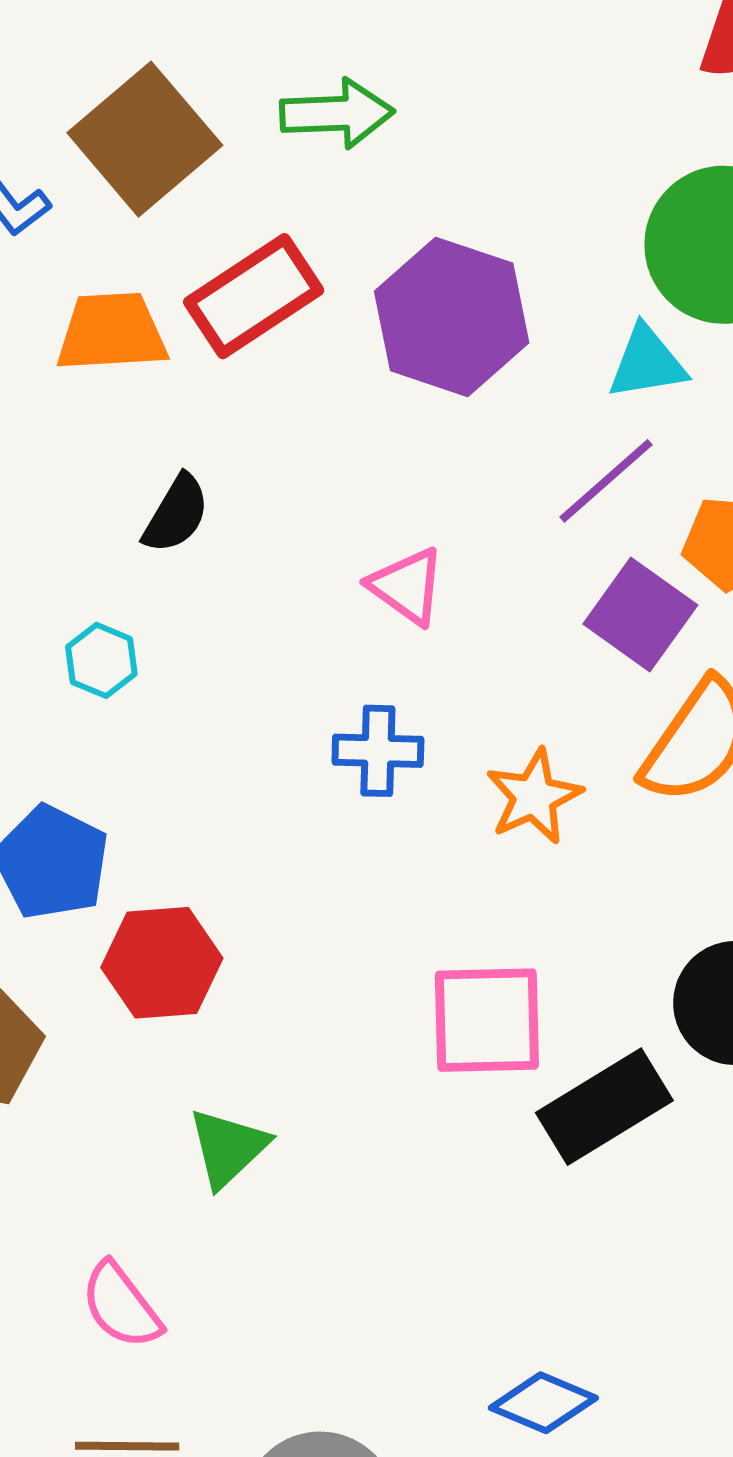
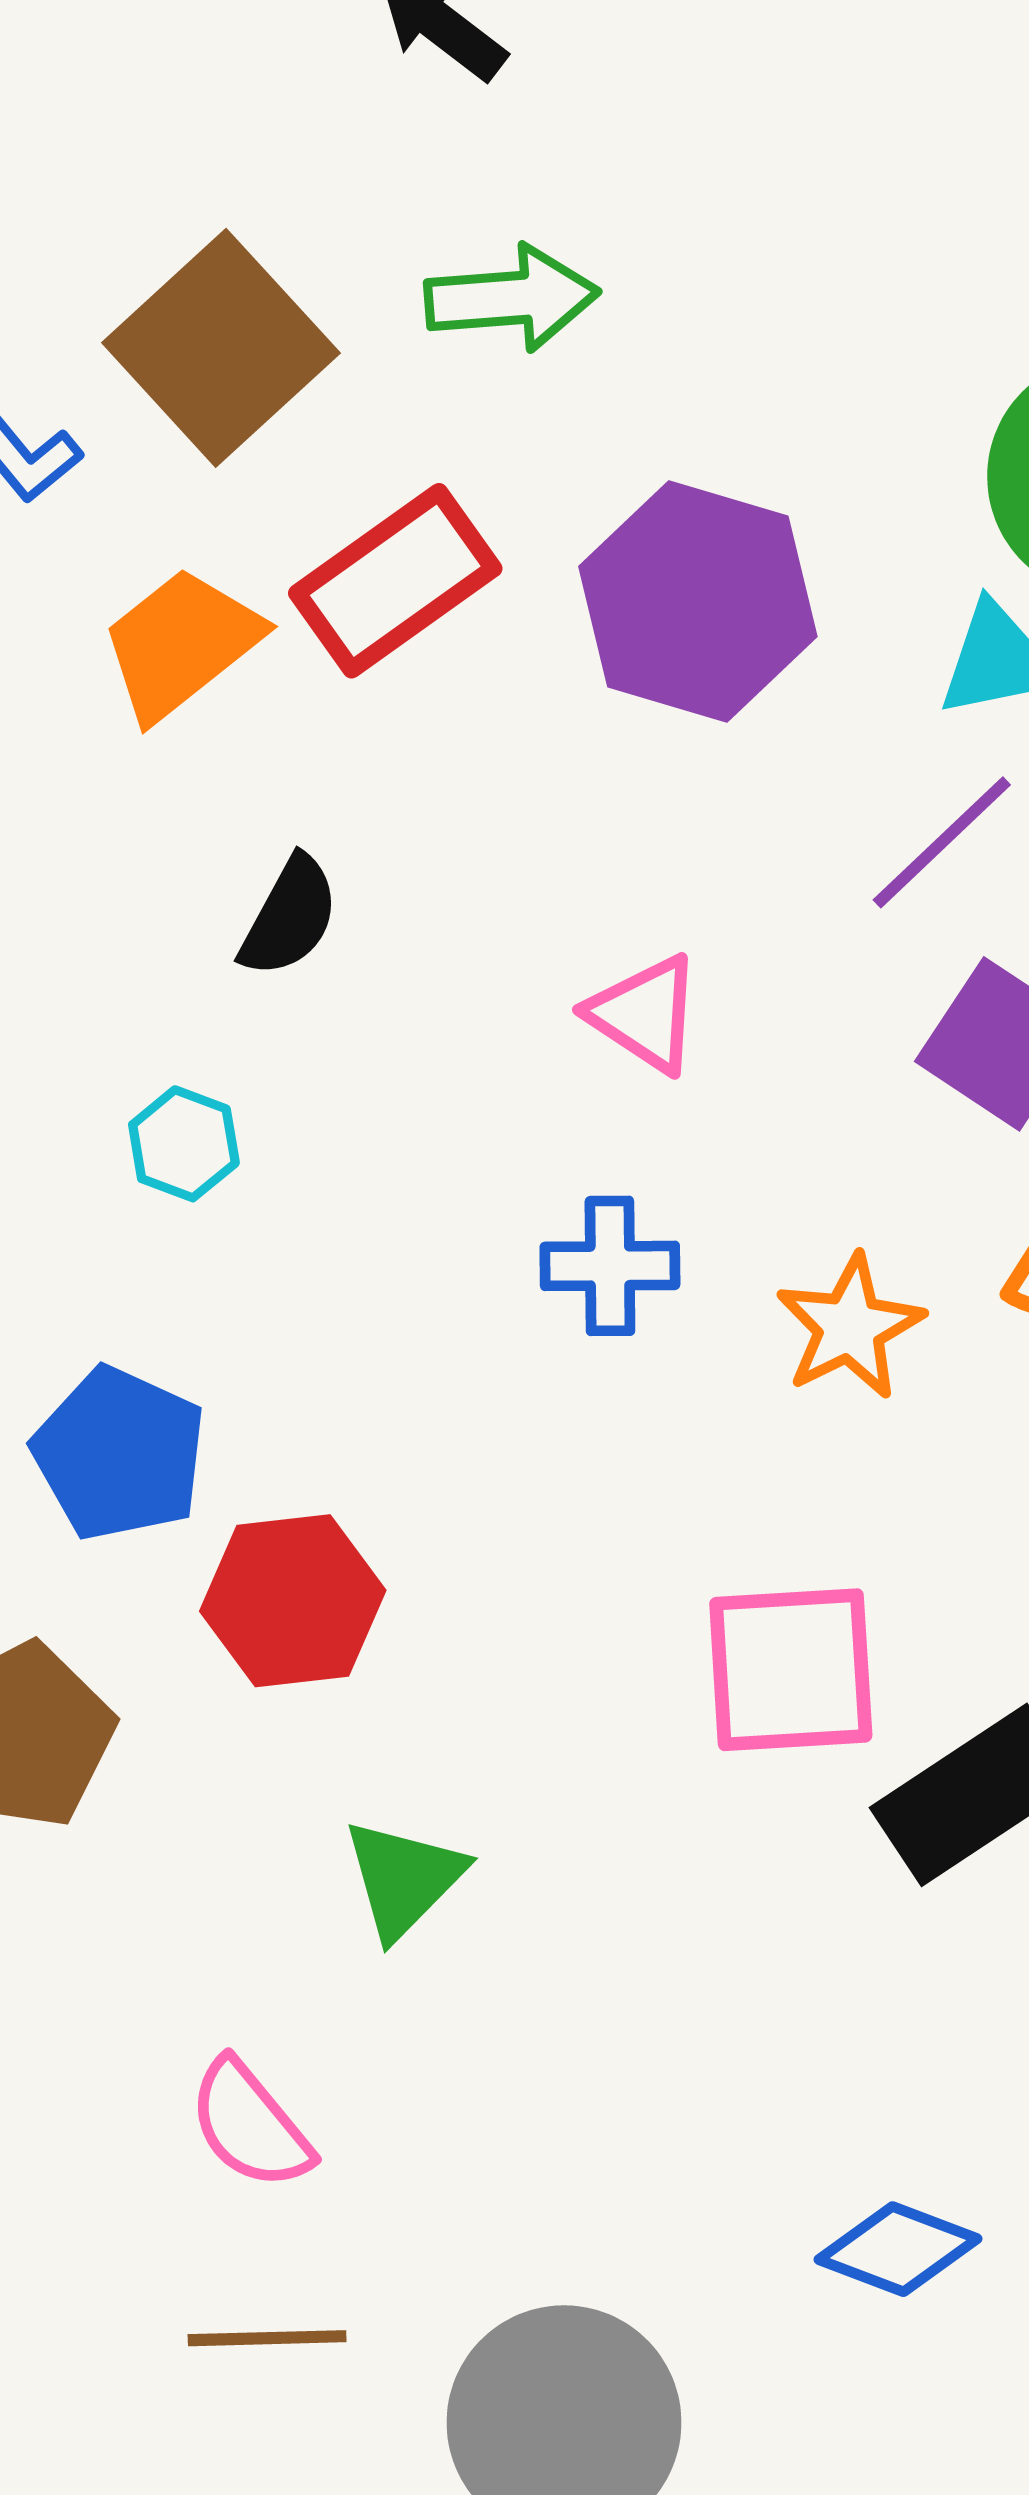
orange trapezoid: (112, 332) -> (181, 644), turned -33

